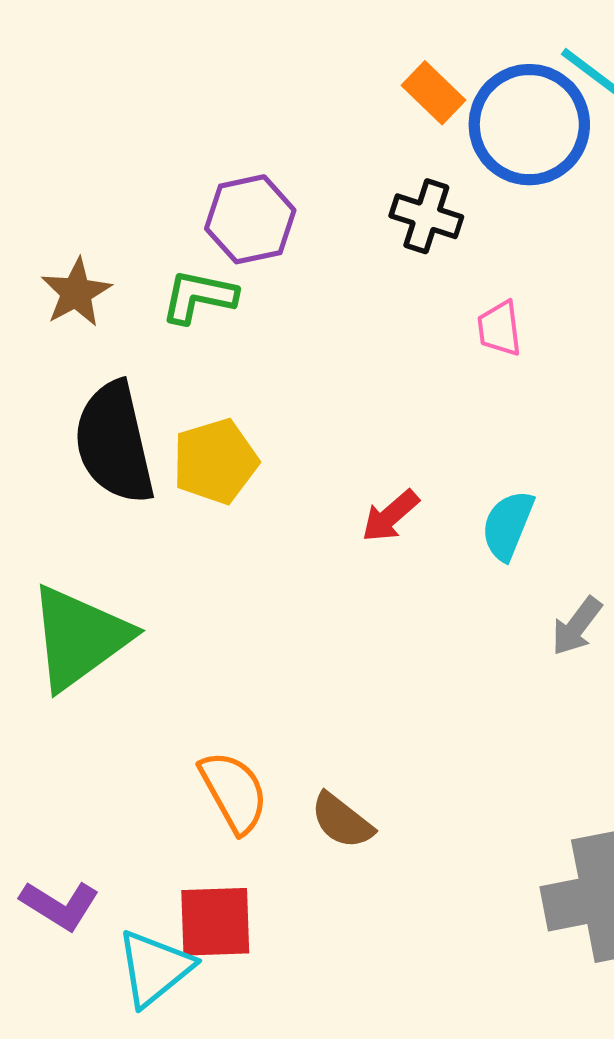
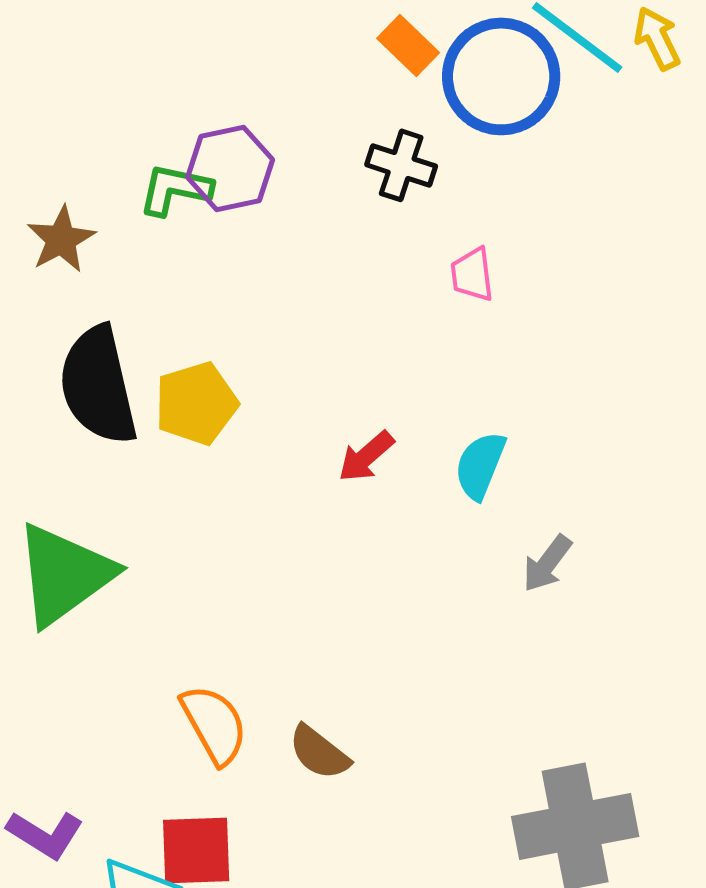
green L-shape: (199, 297) -> (175, 189), moved

